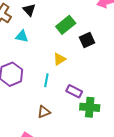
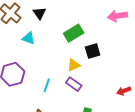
yellow triangle: (59, 59) -> (74, 65), moved
purple rectangle: (74, 91) -> (74, 84), moved

